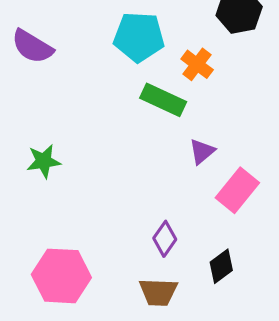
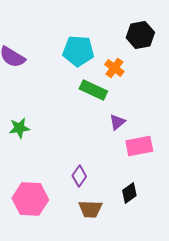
pink rectangle: (237, 190) -> (139, 146), turned 40
purple diamond: (165, 239) -> (79, 176), moved

